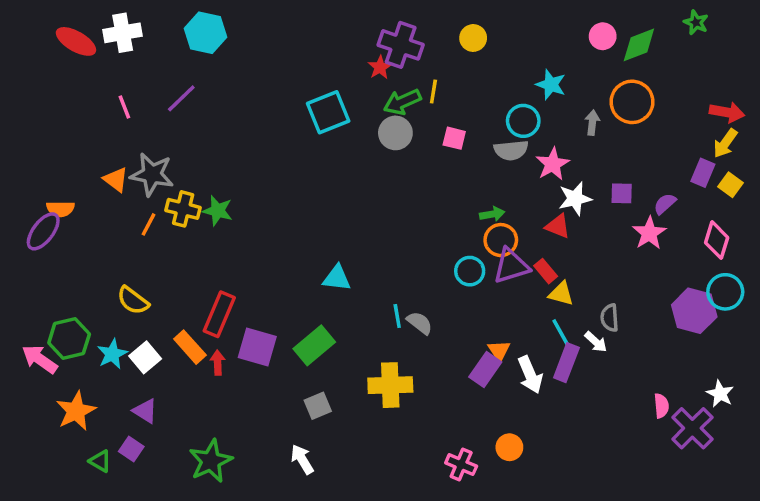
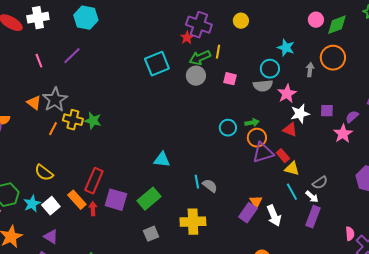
gray star: (152, 174) -> (55, 100), turned 30
cyan circle: (470, 271) -> (228, 128), moved
gray semicircle: (610, 318) -> (320, 183), turned -119
purple rectangle: (566, 363) -> (313, 217), moved

